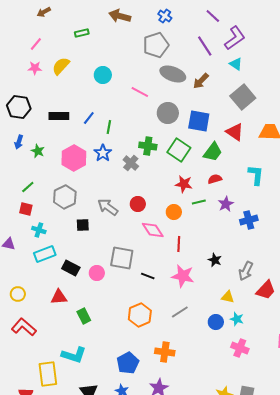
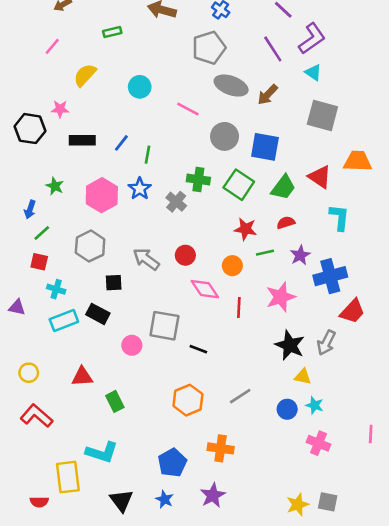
pink star: (35, 68) -> (60, 109), moved
gray square: (243, 97) -> (322, 116), turned -35
red triangle: (235, 132) -> (320, 177), moved
blue arrow: (19, 142) -> (30, 210), moved
blue cross: (249, 220) -> (330, 276), size x1.4
black star: (215, 260) -> (290, 345), moved, size x1.6
black rectangle: (71, 268) -> (98, 314), moved
pink star: (183, 276) -> (281, 297), moved, turned -30
red trapezoid: (266, 290) -> (352, 311), moved

